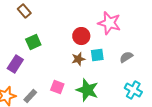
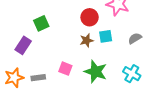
cyan cross: (133, 90) -> (132, 74), moved
gray rectangle: (30, 96) -> (38, 78), turned 40

